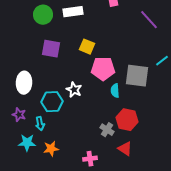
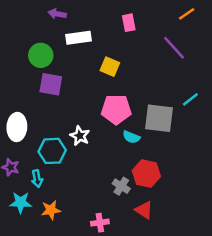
green circle: (43, 15) -> (41, 55), moved
yellow square: (87, 47) -> (110, 67), moved
cyan semicircle: (115, 91) -> (131, 137), turned -64

